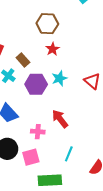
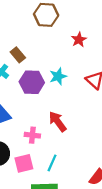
red star: (53, 49) -> (79, 40), moved
cyan line: (69, 154) -> (52, 163), moved

